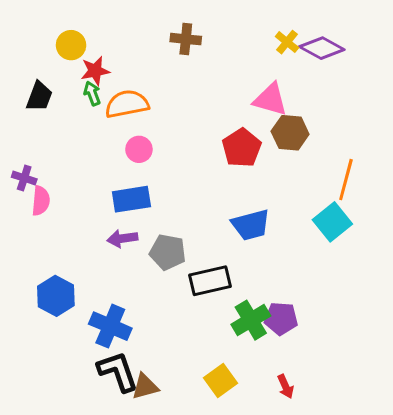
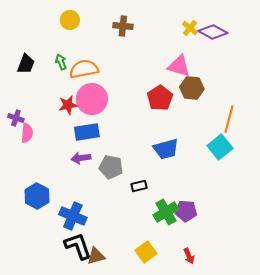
yellow circle: (71, 45) -> (70, 20), moved
red star: (95, 71) -> (68, 105), moved
pink circle: (139, 149) -> (92, 99), size x1.8
black rectangle: (210, 281) -> (139, 186), size x0.6

